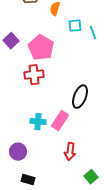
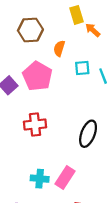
pink pentagon: (41, 48) -> (37, 76), moved
black ellipse: (80, 97) -> (88, 134), moved

